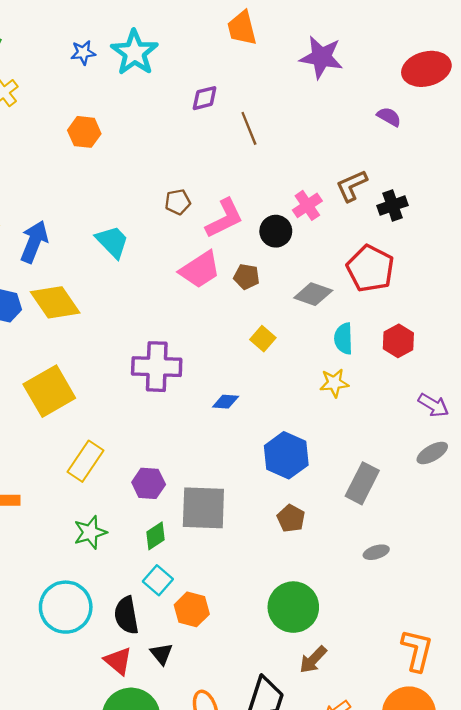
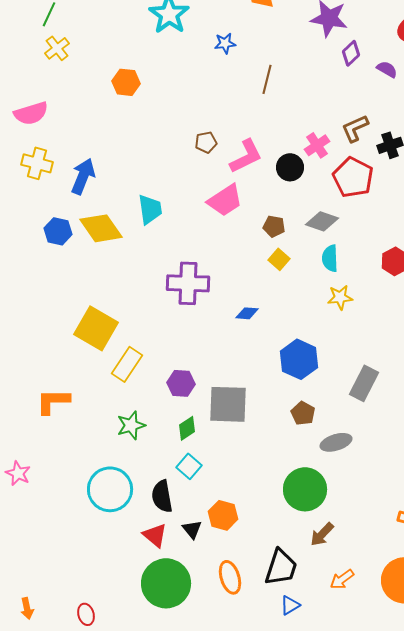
blue star: (83, 53) -> (225, 43), moved
purple diamond: (205, 98) -> (351, 53), moved, turned -30
brown line: (249, 128) -> (267, 79), turned 36
cyan trapezoid: (112, 242) -> (150, 209), moved, turned 36
red pentagon: (370, 269) -> (353, 177), moved
brown pentagon: (247, 277) -> (274, 226), moved
cyan semicircle: (344, 339) -> (330, 258), moved
yellow square: (49, 391) -> (96, 328), moved, turned -30
gray ellipse: (376, 552) -> (336, 442), moved, size x1.4
orange hexagon: (192, 609) -> (223, 515), moved

